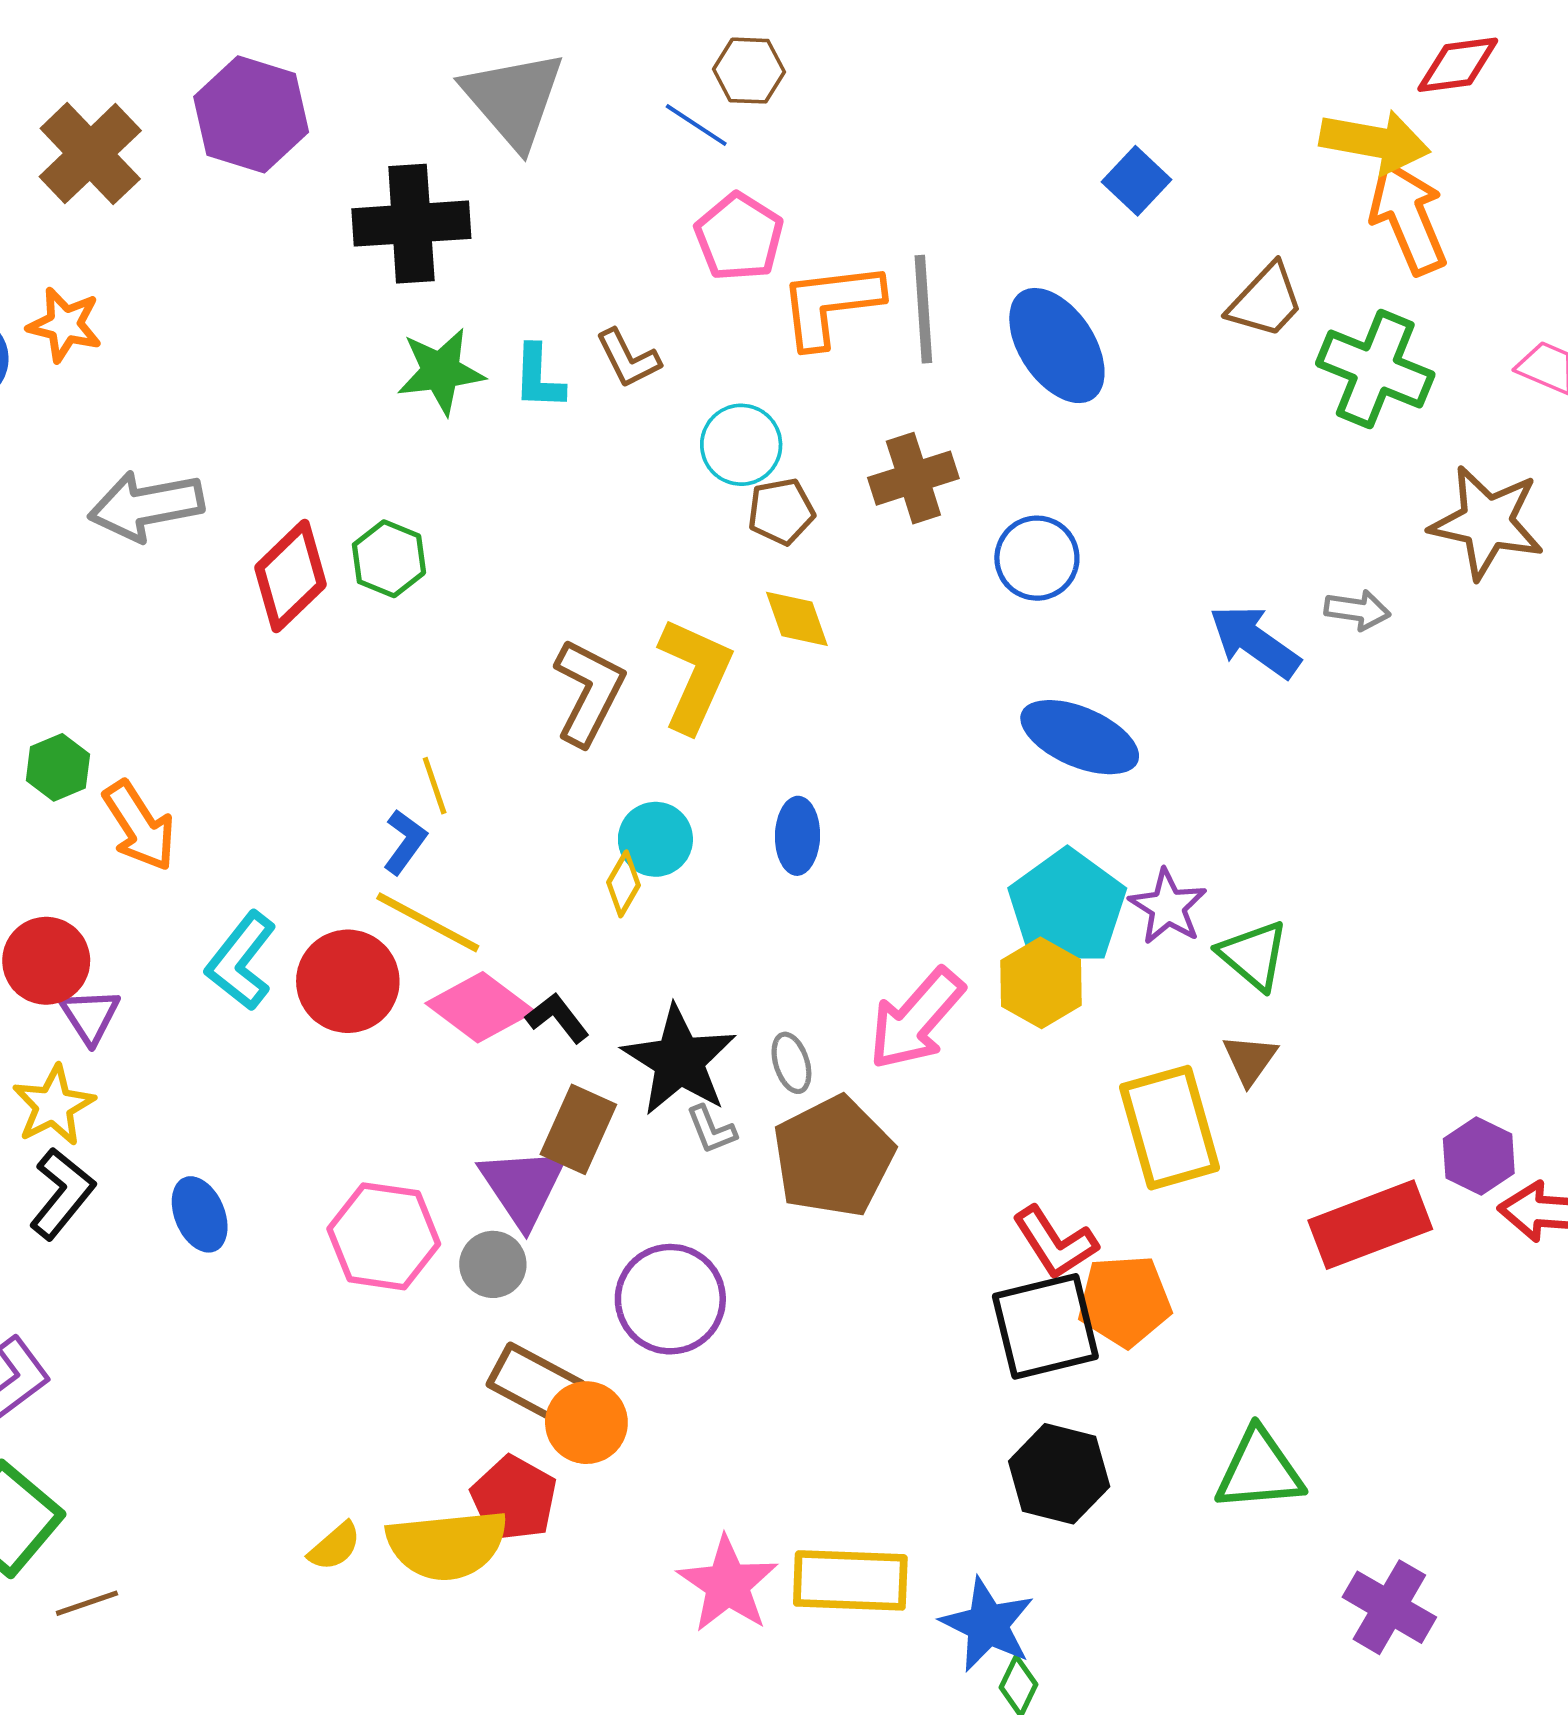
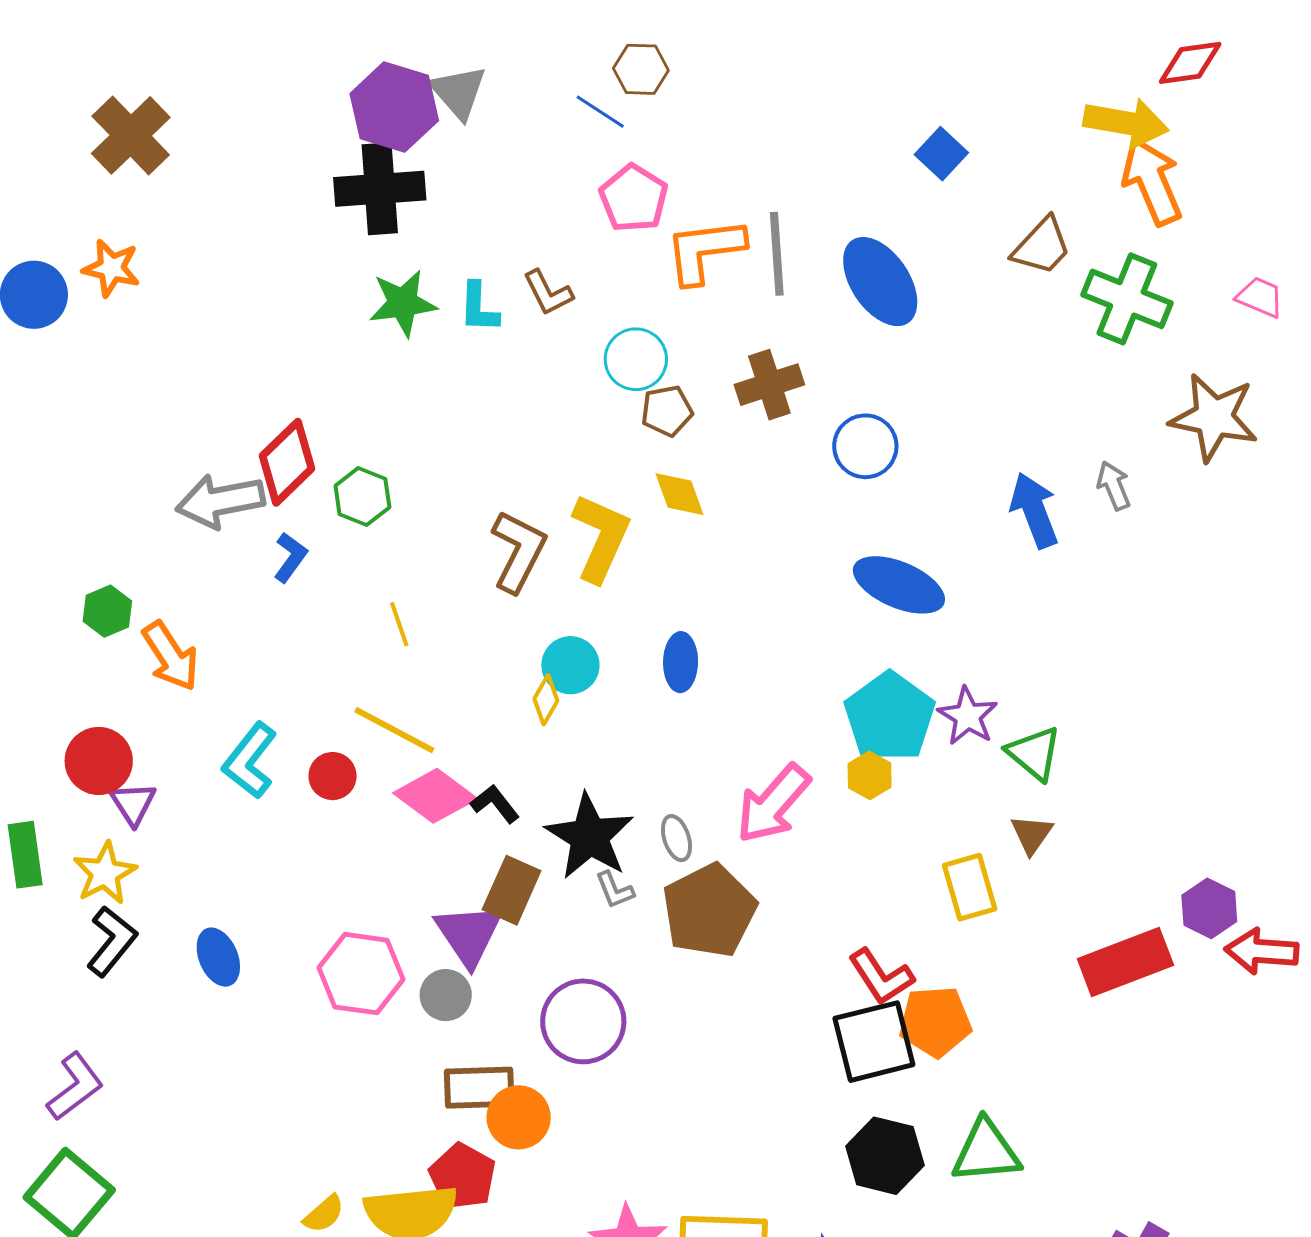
gray triangle: (513, 99) -> (458, 92), size x0.7
purple hexagon: (251, 114) -> (394, 107), moved
gray arrow: (146, 506) -> (220, 501), moved
green hexagon: (389, 559) -> (362, 497), moved
gray arrow: (1357, 610) -> (1114, 486), turned -120
blue arrow: (1255, 641) -> (1034, 510), turned 34
blue L-shape: (405, 842) -> (290, 557), moved
red circle: (348, 981) -> (333, 776), size x0.6
yellow hexagon: (1041, 983) -> (870, 775), size x0.7
yellow rectangle: (1170, 1128) -> (970, 887), size x0.7
brown rectangle: (536, 1384) -> (479, 1088), turned -30
green triangle: (1259, 1470) -> (986, 1152), moved

